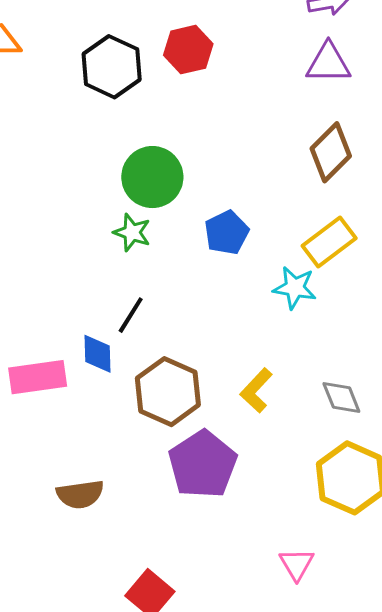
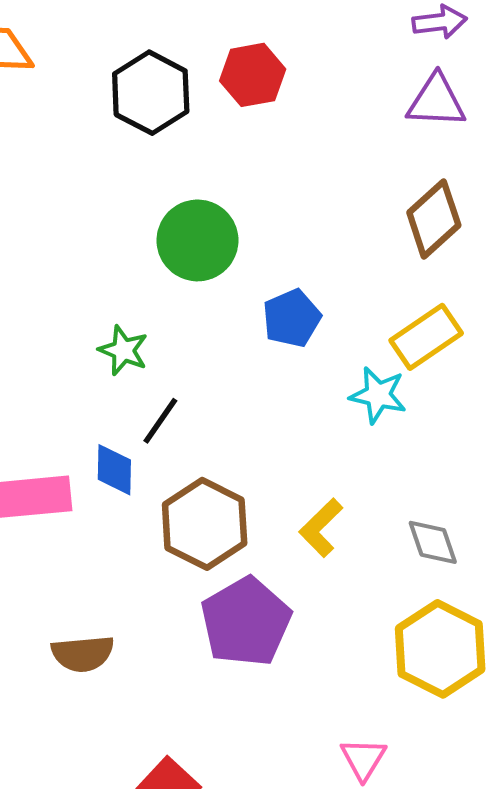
green star: (132, 232) -> (123, 350), moved

